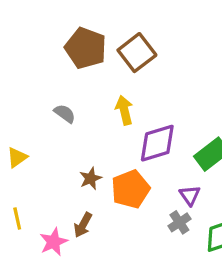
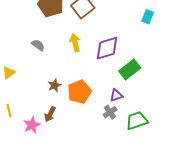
purple diamond: (157, 143) -> (107, 48), moved
purple triangle: (190, 195) -> (116, 95), turned 48

